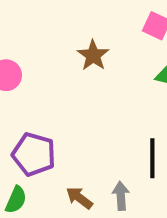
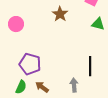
brown arrow: (79, 198) -> (42, 87), moved

